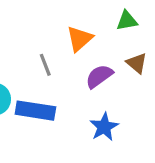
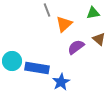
gray line: (45, 65) -> (47, 10), moved
blue star: (104, 127) -> (61, 82), moved

